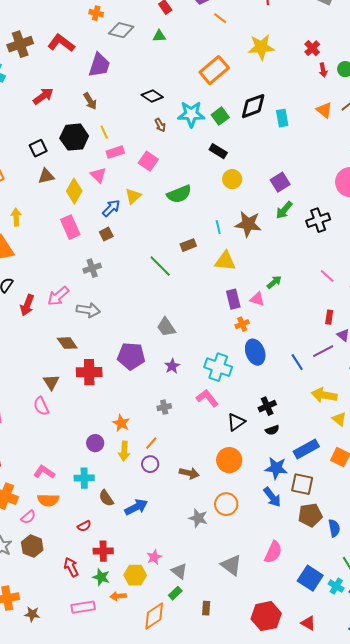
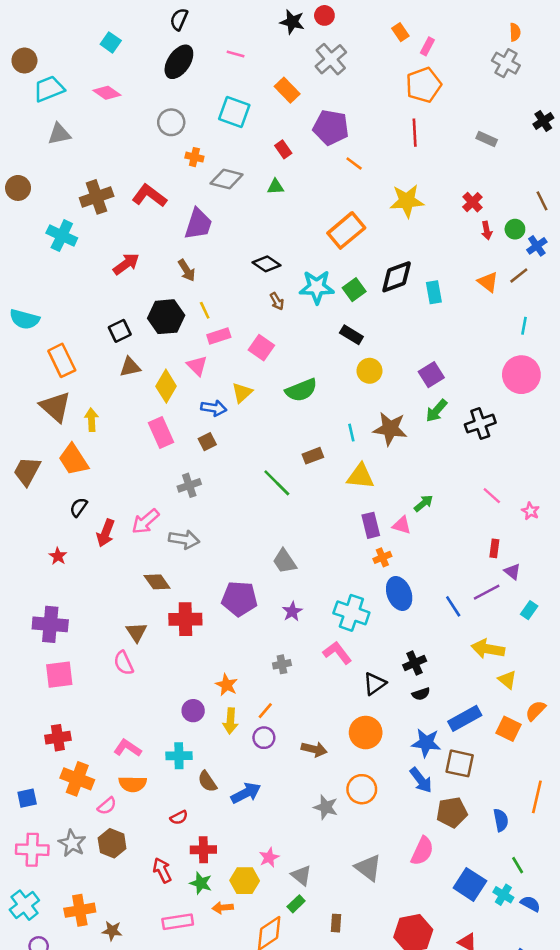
blue arrow: (111, 208) -> (214, 408), turned 54
brown pentagon: (310, 515) -> (452, 812), moved

